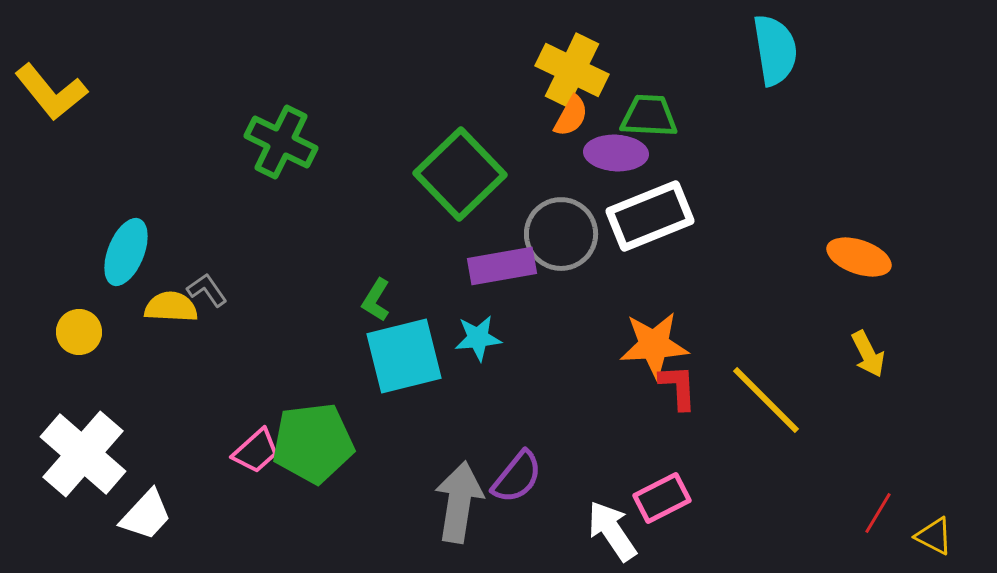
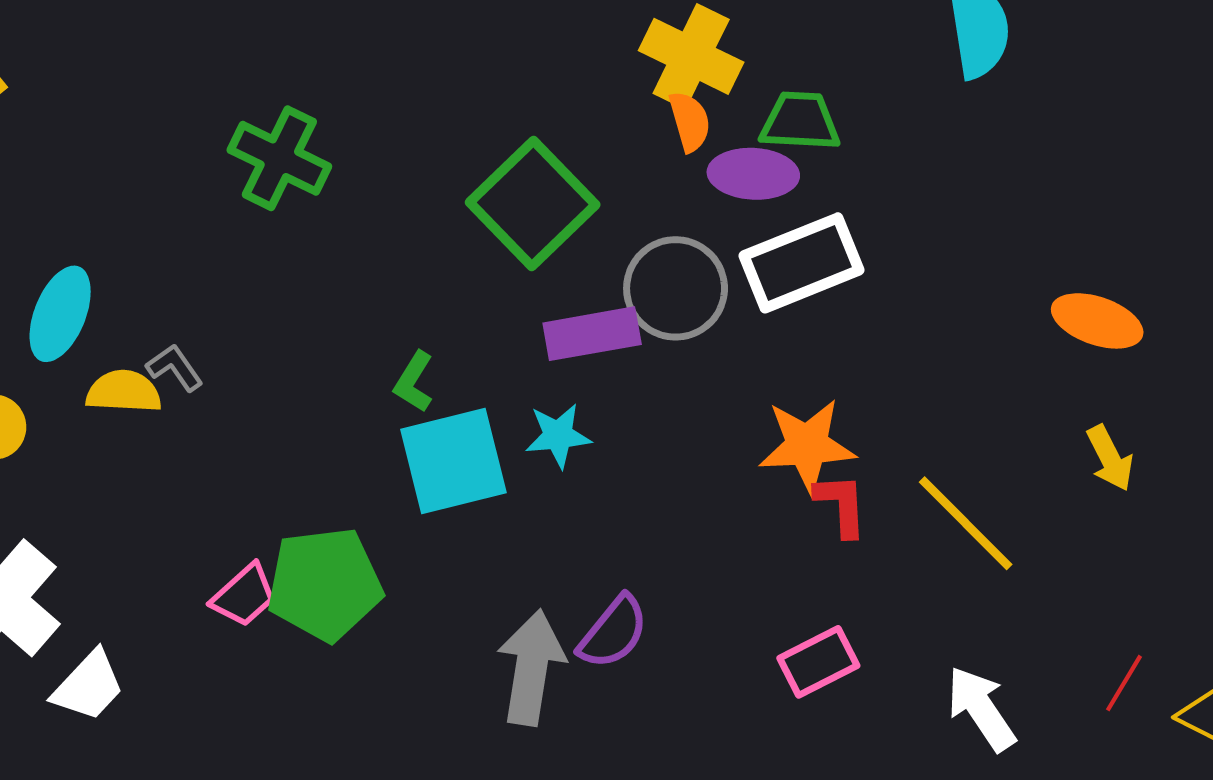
orange semicircle: (571, 116) -> (690, 121), turned -45
white arrow: (612, 531) -> (981, 709), moved

